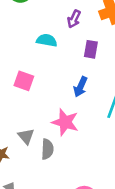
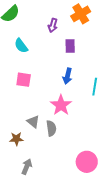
cyan semicircle: (47, 40) -> (21, 46), moved, turned -126
pink star: (65, 122) -> (61, 105), turned 30

